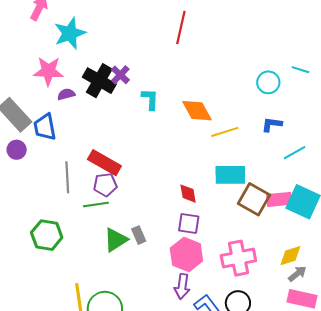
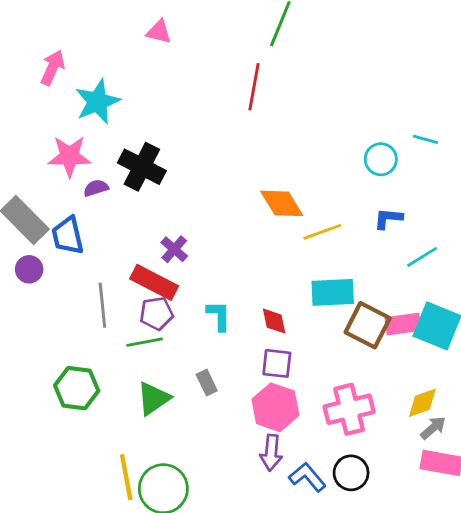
purple cross: (120, 75) -> (174, 249), moved
cyan L-shape: (150, 99) -> (219, 316), moved
green triangle: (116, 240) -> (153, 398), moved

